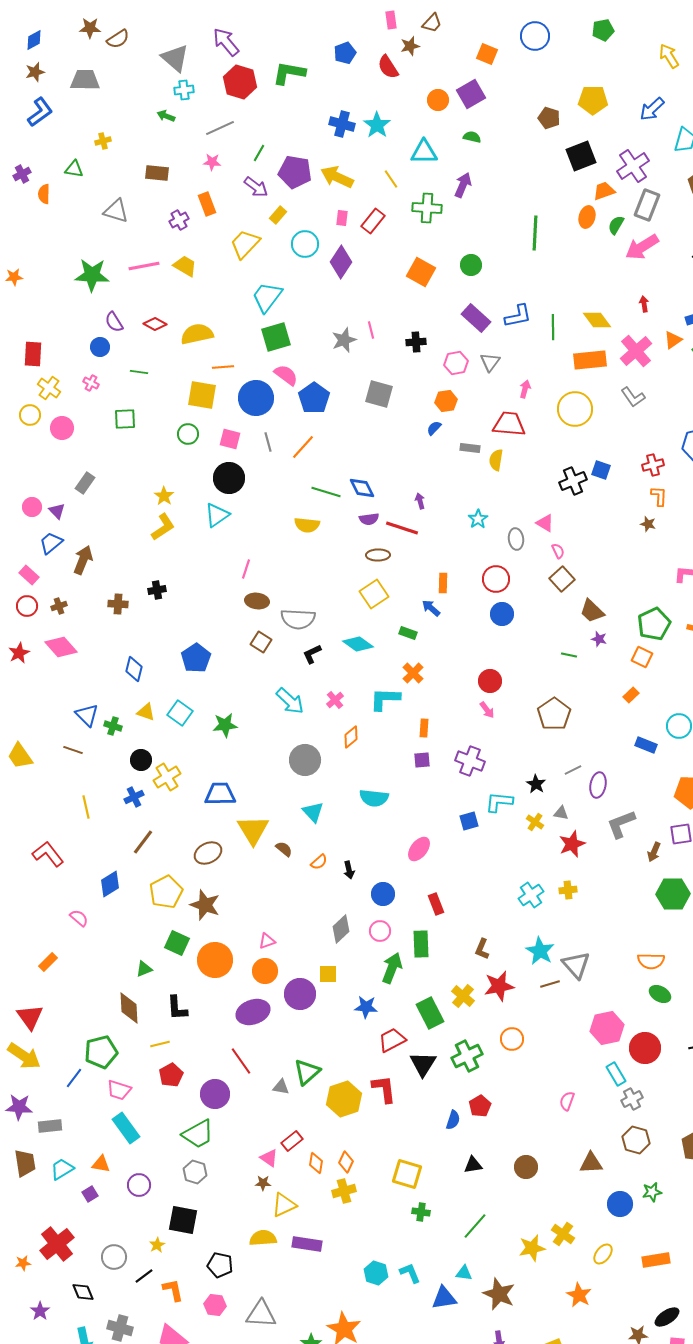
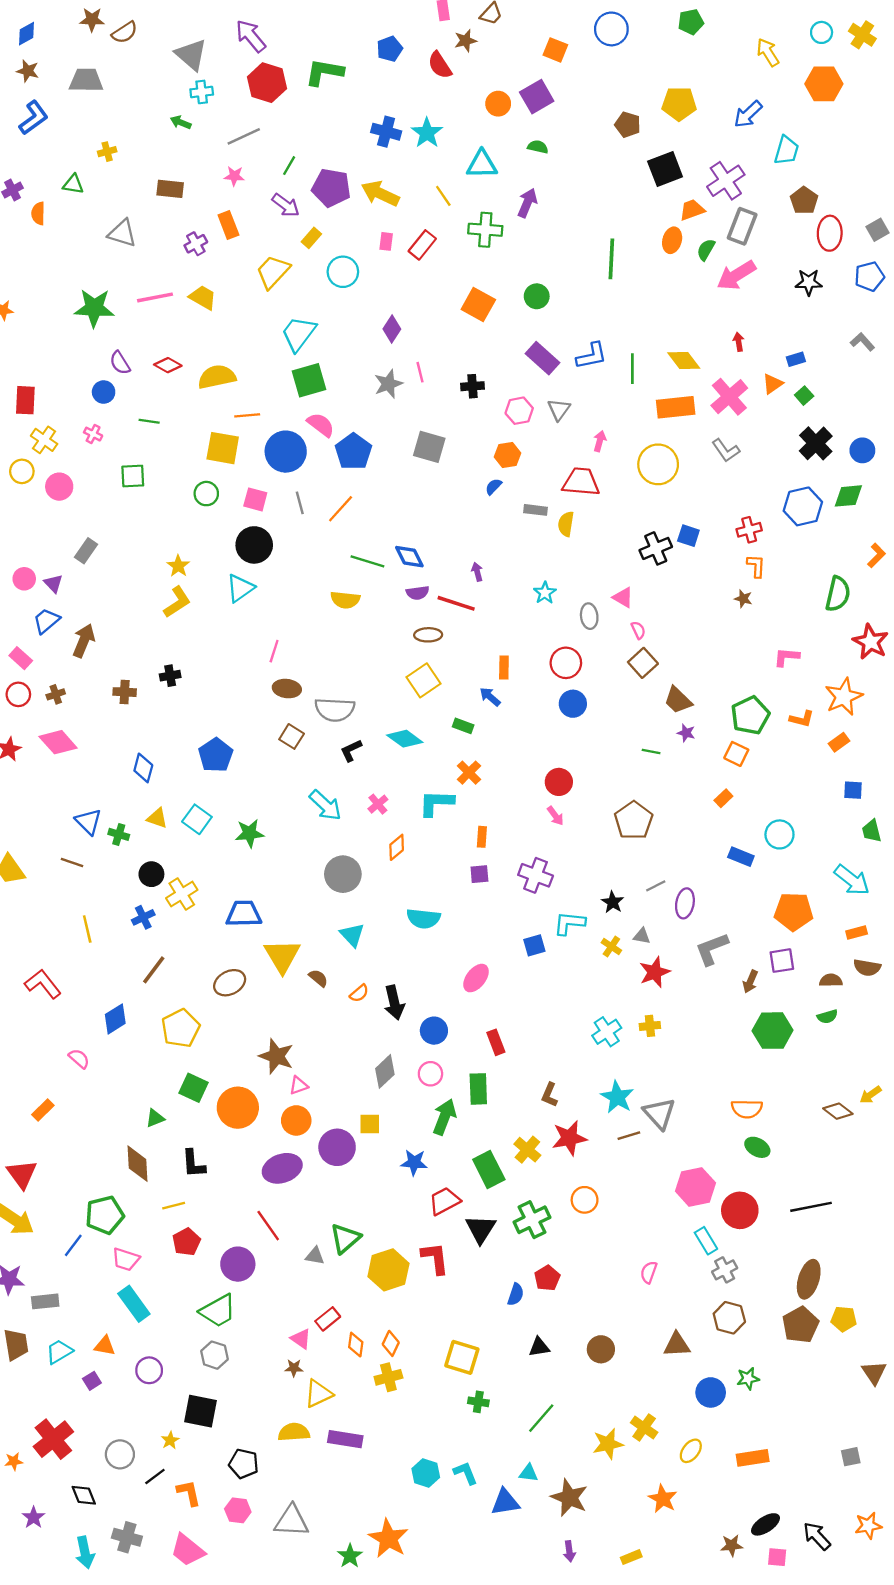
brown star: (35, 72) -> (28, 71), turned 30
purple diamond: (341, 262) -> (392, 329), moved, size x0.7
black arrow: (349, 870) -> (394, 1003), size x1.6
brown star: (205, 905) -> (276, 1056), moved

